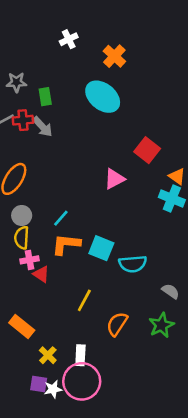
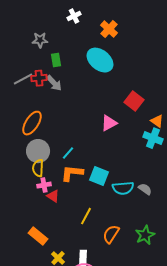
gray star: (16, 82) -> (40, 40), moved
gray circle: (22, 215) -> (38, 151), size x1.5
gray semicircle: (171, 291) -> (145, 189), moved

